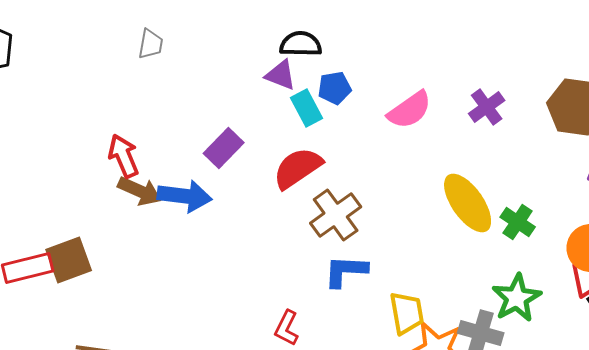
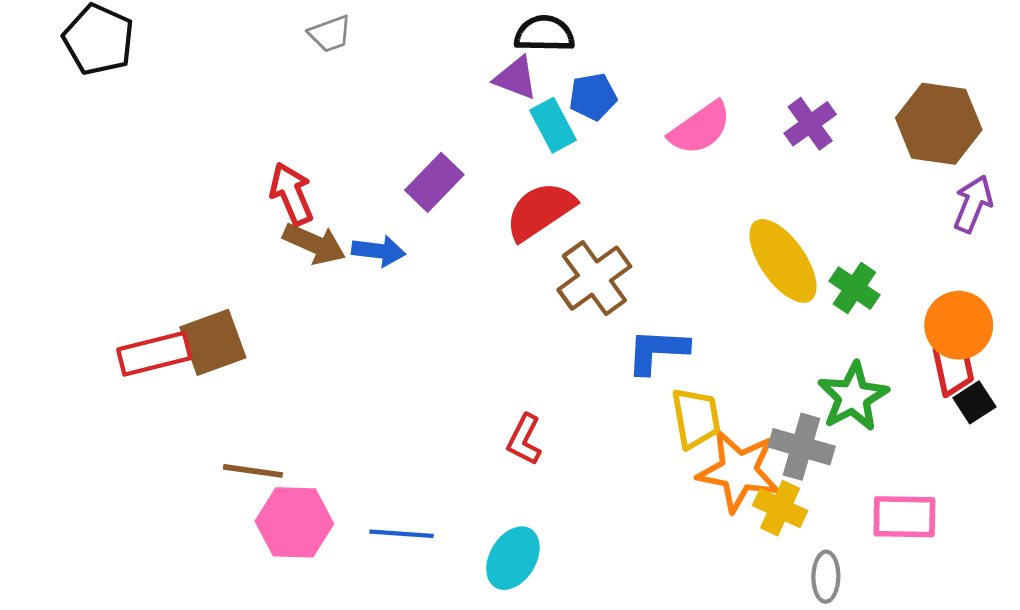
gray trapezoid: (151, 44) -> (330, 34), turned 60
blue arrow: (185, 196) -> (379, 251), size x0.7
blue L-shape: (346, 271) -> (657, 351), moved

